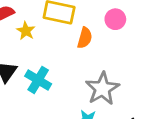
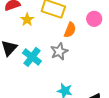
gray star: (102, 89) -> (59, 51), moved, size x0.7

